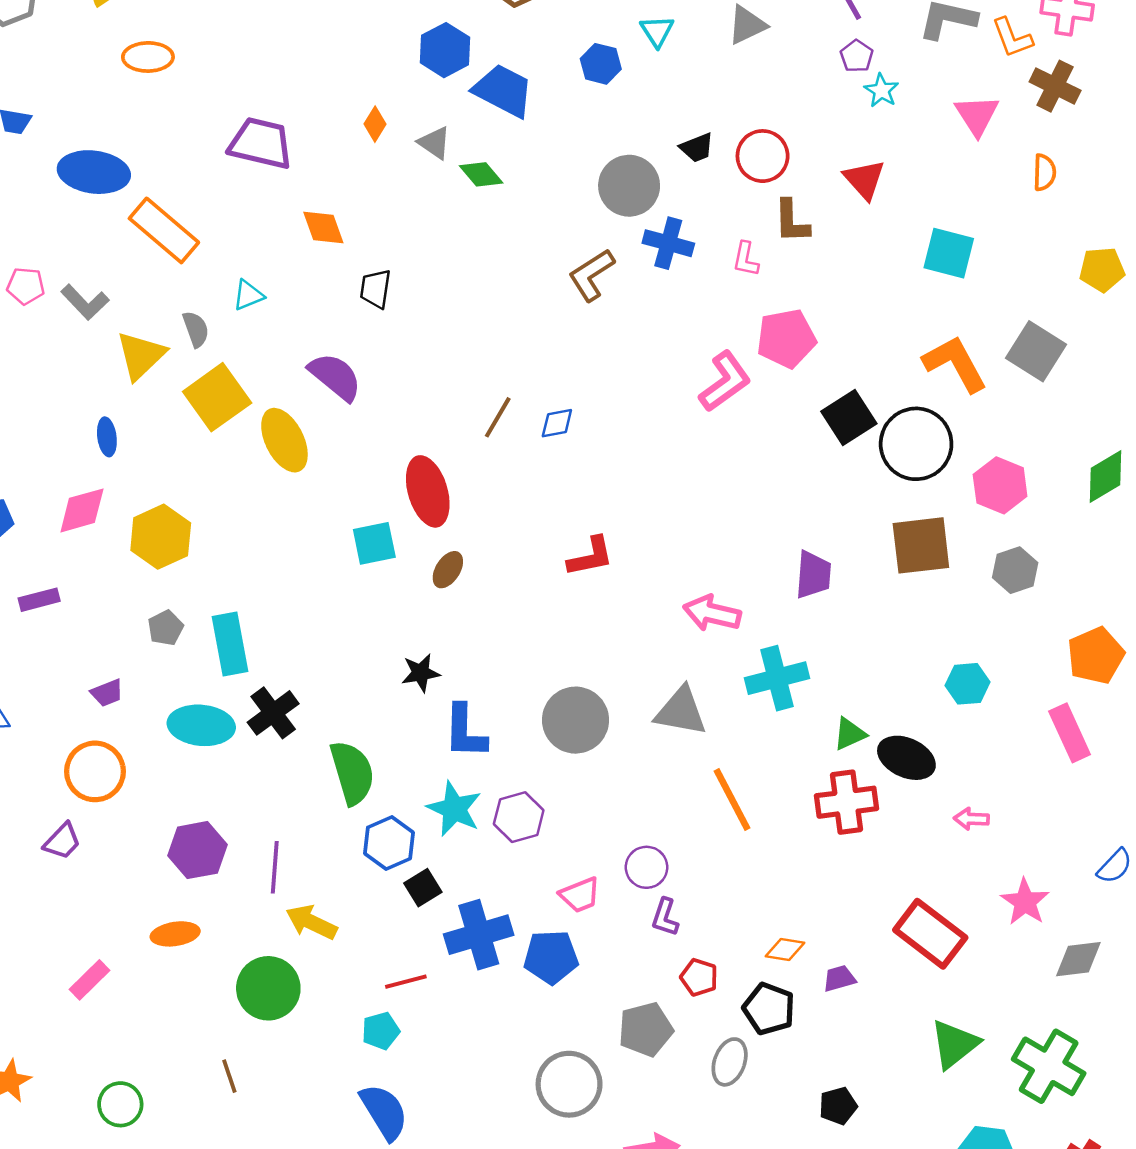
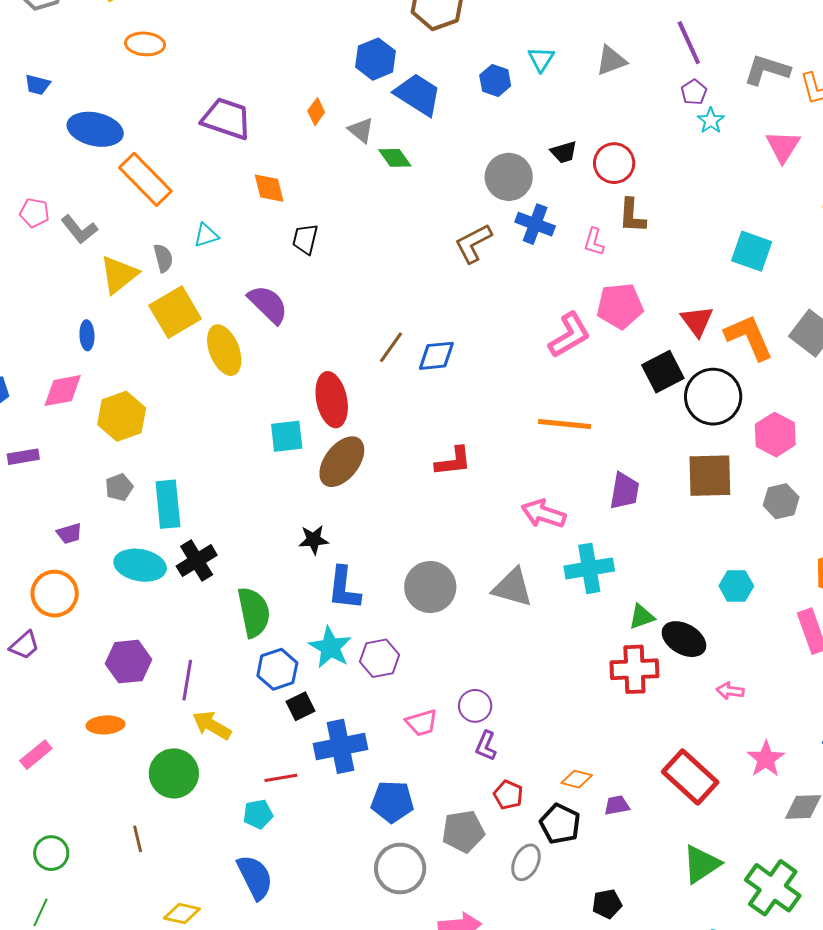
red triangle: (864, 179) -> (697, 321), moved
blue diamond: (557, 423) -> (436, 356), size x1.4
brown ellipse: (448, 570) -> (342, 462), size x1.8
orange line: (732, 799) -> (564, 424), moved, turned -62
blue pentagon: (551, 957) -> (392, 802), moved

